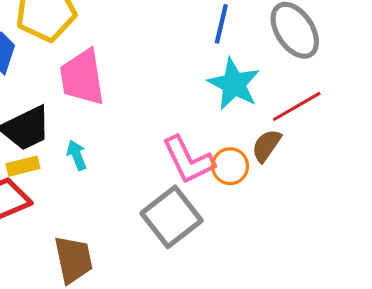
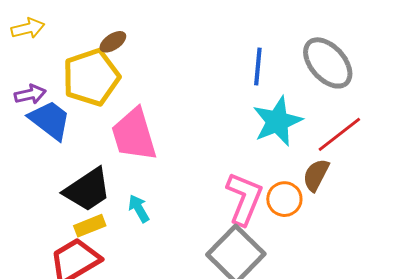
cyan star: (234, 84) -> (277, 121), turned 30
pink L-shape: (188, 160) -> (244, 199), turned -124

